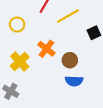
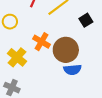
brown circle: (70, 60) -> (66, 50), size x1.6

